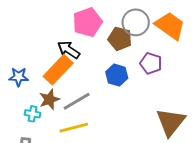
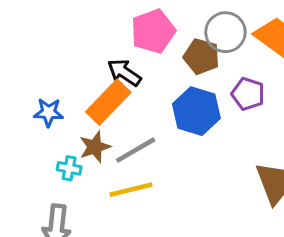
blue hexagon: (117, 75) -> (196, 111), size x1.4

